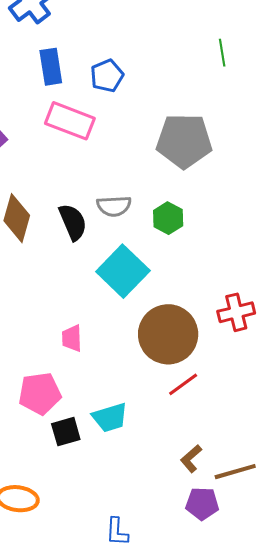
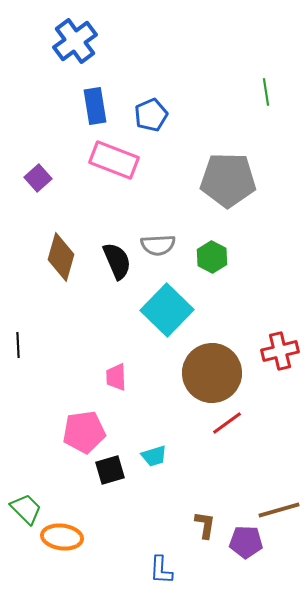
cyan trapezoid: (110, 418) -> (154, 456), size x0.7
brown L-shape: (191, 459) -> (205, 525), moved, turned 140

